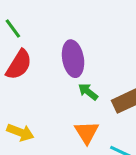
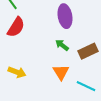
purple ellipse: (73, 59) -> (65, 16), moved

